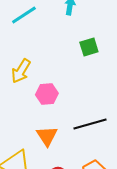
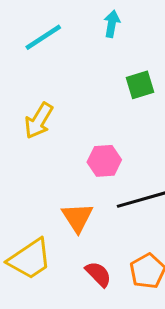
pink hexagon: (47, 94) -> (104, 161), moved

